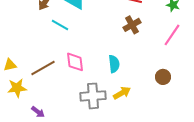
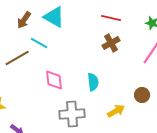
brown line: (43, 68) -> (17, 58), moved
yellow arrow: (122, 93) -> (116, 111), moved

